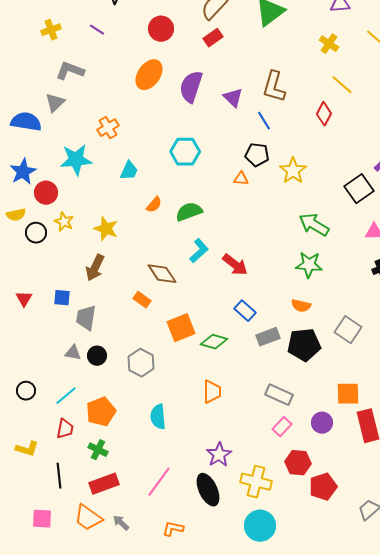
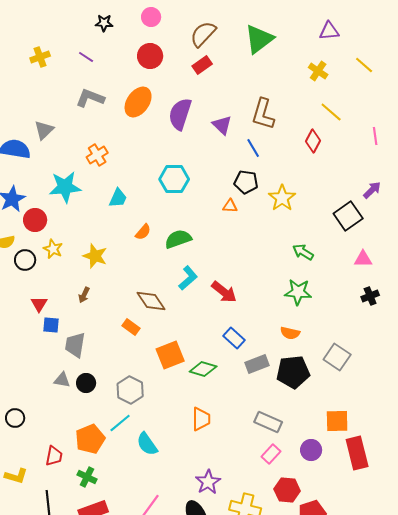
gray L-shape: (70, 71) -> (90, 98), moved
green arrow: (314, 225) -> (303, 252), size x0.7
brown arrow: (95, 268) -> (84, 295), size x0.6
red triangle: (24, 299) -> (39, 304), moved
cyan line: (66, 396) -> (120, 423), moved
cyan semicircle: (158, 417) -> (147, 444), turned -30

